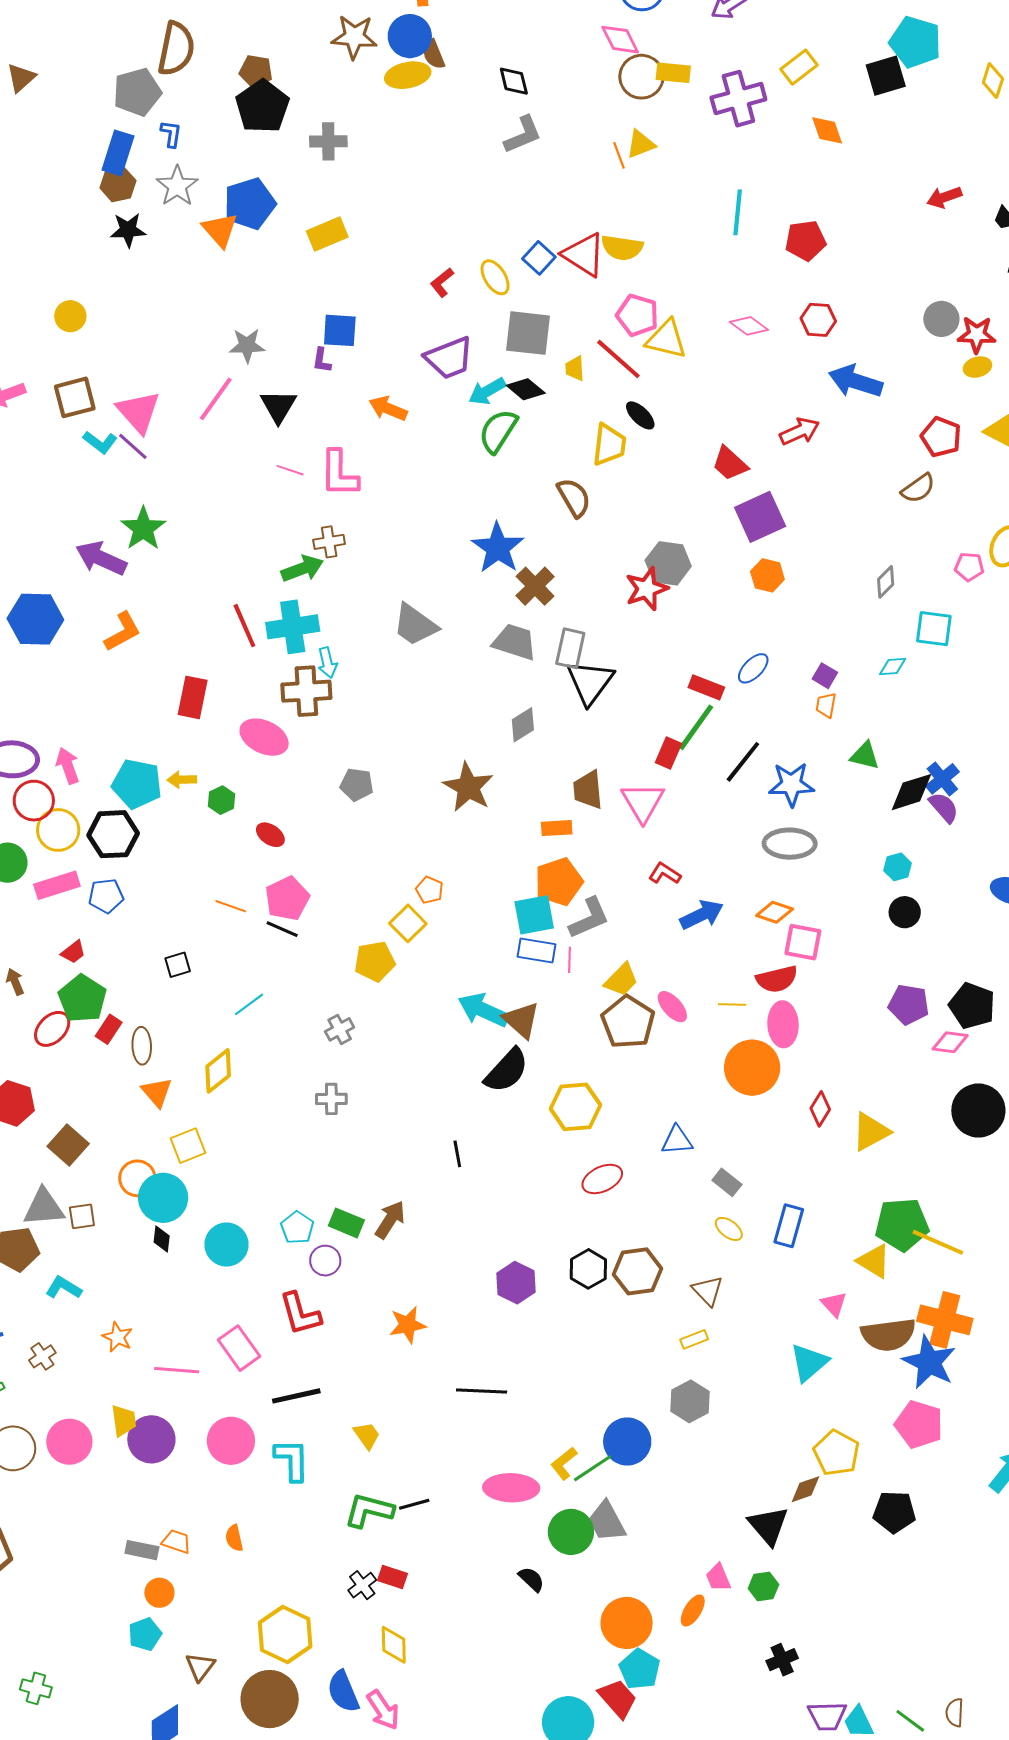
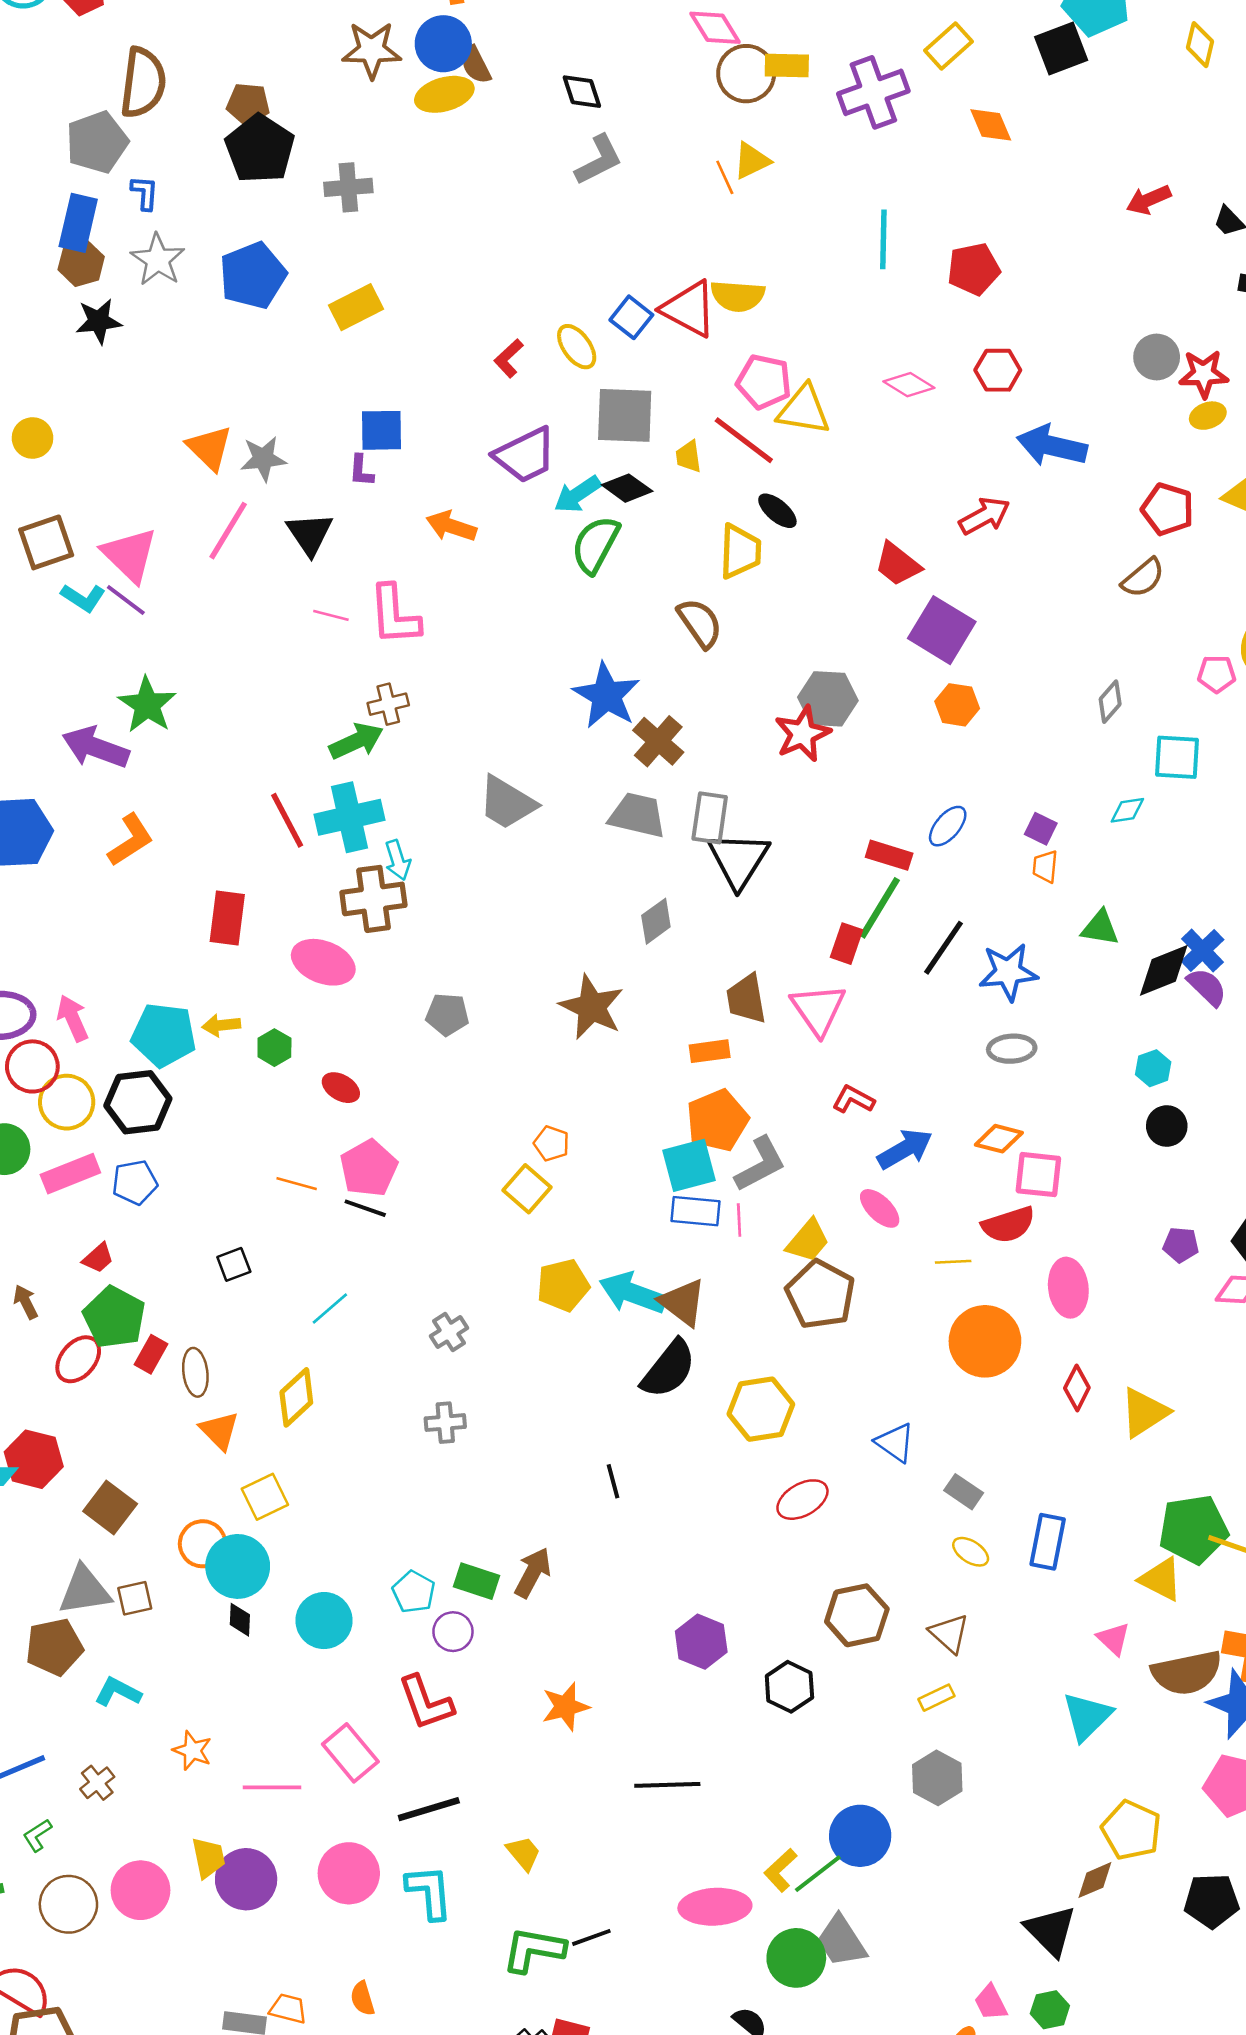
orange triangle: (220, 230) -> (209, 448), moved
purple square: (760, 517) -> (942, 630), turned -30
gray ellipse: (790, 844) -> (1012, 1049), size x0.7
yellow pentagon: (375, 961) -> (563, 1285), moved
purple pentagon: (909, 1004) -> (1181, 1245), size x0.7
pink ellipse: (672, 1007) -> (880, 1208), moved
pink ellipse: (783, 1024) -> (1068, 1288), moved
blue triangle: (677, 1140) -> (895, 1443), turned 44
black hexagon: (588, 1269) -> (789, 1687), moved

